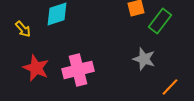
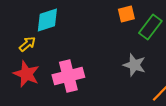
yellow arrow: (23, 29) -> (27, 44), moved, turned -90

